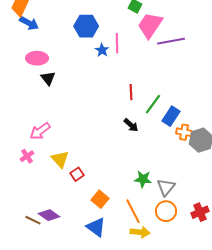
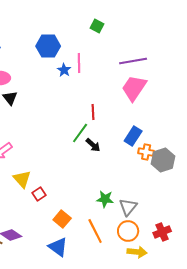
pink trapezoid: (150, 25) -> (134, 88), moved
green line: (153, 104) -> (80, 133), moved
yellow arrow: (140, 232) -> (137, 252), moved

